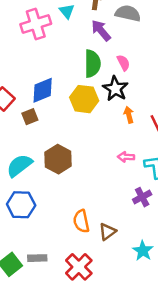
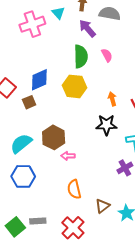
black star: (115, 89) -> (106, 125), moved, turned -30
pink arrow: (126, 157) -> (68, 156), moved
brown triangle: (107, 232) -> (102, 206), moved

